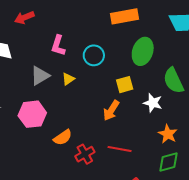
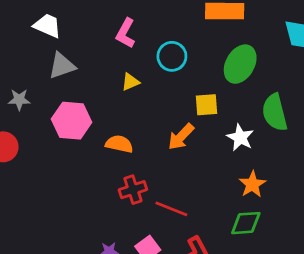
gray triangle: (40, 76) -> (62, 66), moved
orange semicircle: (63, 137) -> (119, 144), moved, turned -144
red line: (120, 149) -> (171, 209), moved

